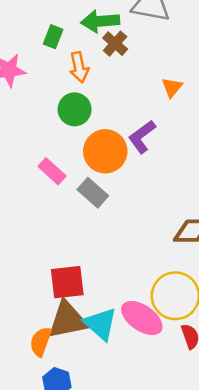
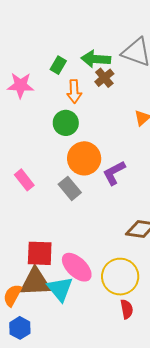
purple L-shape: (142, 137) -> (114, 173), moved
pink rectangle: (52, 171) -> (24, 180), moved
pink ellipse: (142, 318) -> (77, 267), moved

